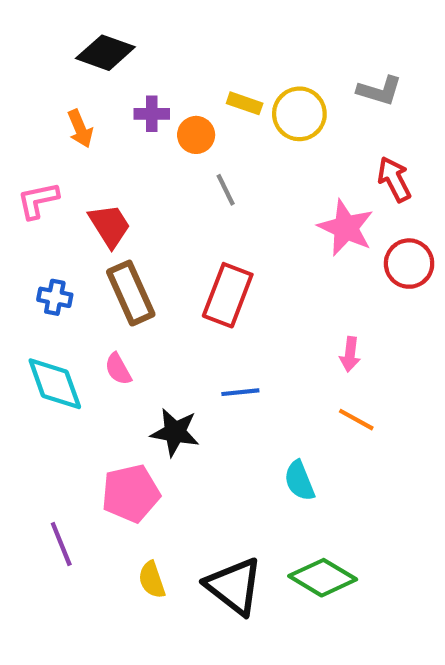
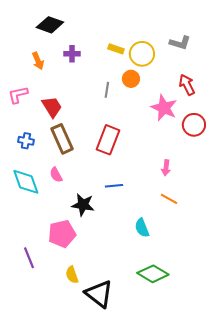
orange circle: (196, 135) -> (131, 79), moved
gray line: (226, 190) -> (107, 90), turned 35
black triangle: (234, 586) -> (99, 294), moved

